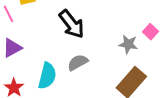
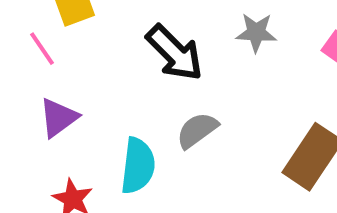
gray star: (128, 44) -> (256, 33), moved

